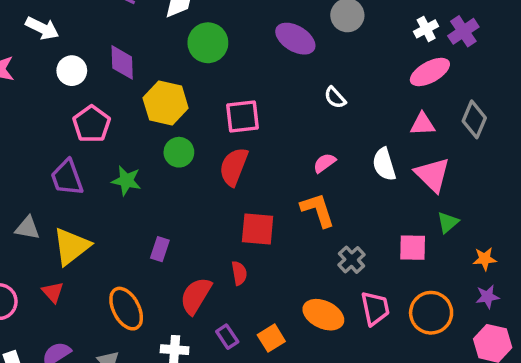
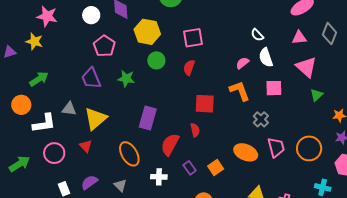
white semicircle: (335, 98) -> (257, 35), moved
white semicircle: (384, 164) -> (266, 58), moved
red semicircle: (234, 167) -> (189, 68), size x0.7
pink square: (413, 248) -> (274, 88), moved
purple rectangle: (160, 249) -> (148, 118), size x1.6

